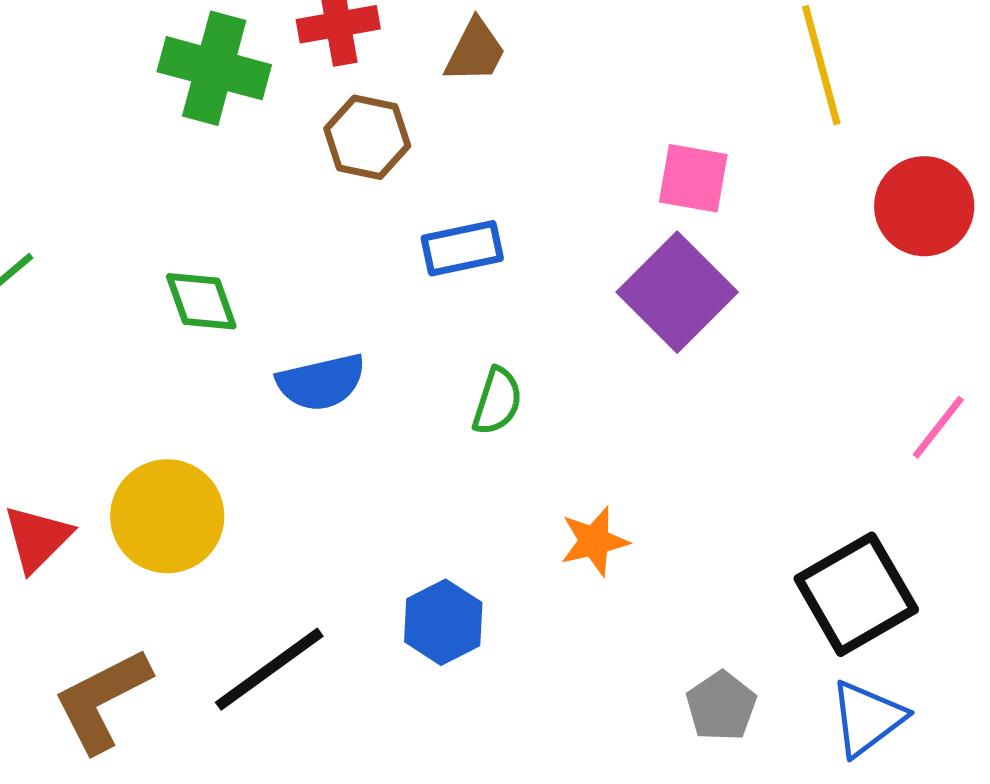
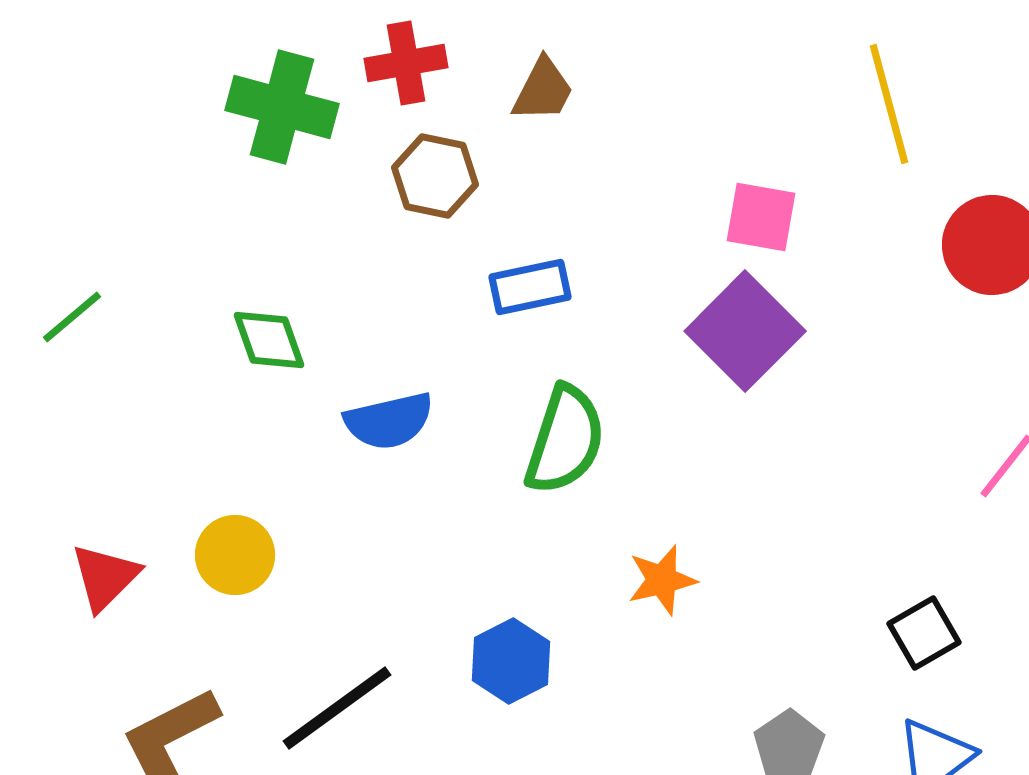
green semicircle: (497, 401) -> (565, 440), size x1.6
yellow circle: (167, 516) -> (235, 555), size x0.7
black square: (856, 594) -> (924, 633), size x0.6

